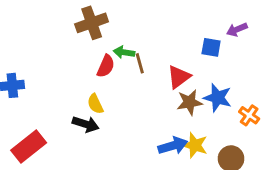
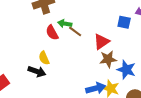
brown line: (140, 63) -> (75, 31), turned -40
red semicircle: (106, 66) -> (52, 33), turned 126
blue star: (218, 98) -> (126, 70), moved

